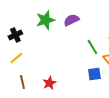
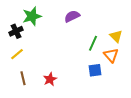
green star: (45, 20) -> (32, 16), moved
green line: (92, 47) -> (93, 43), turned 56

